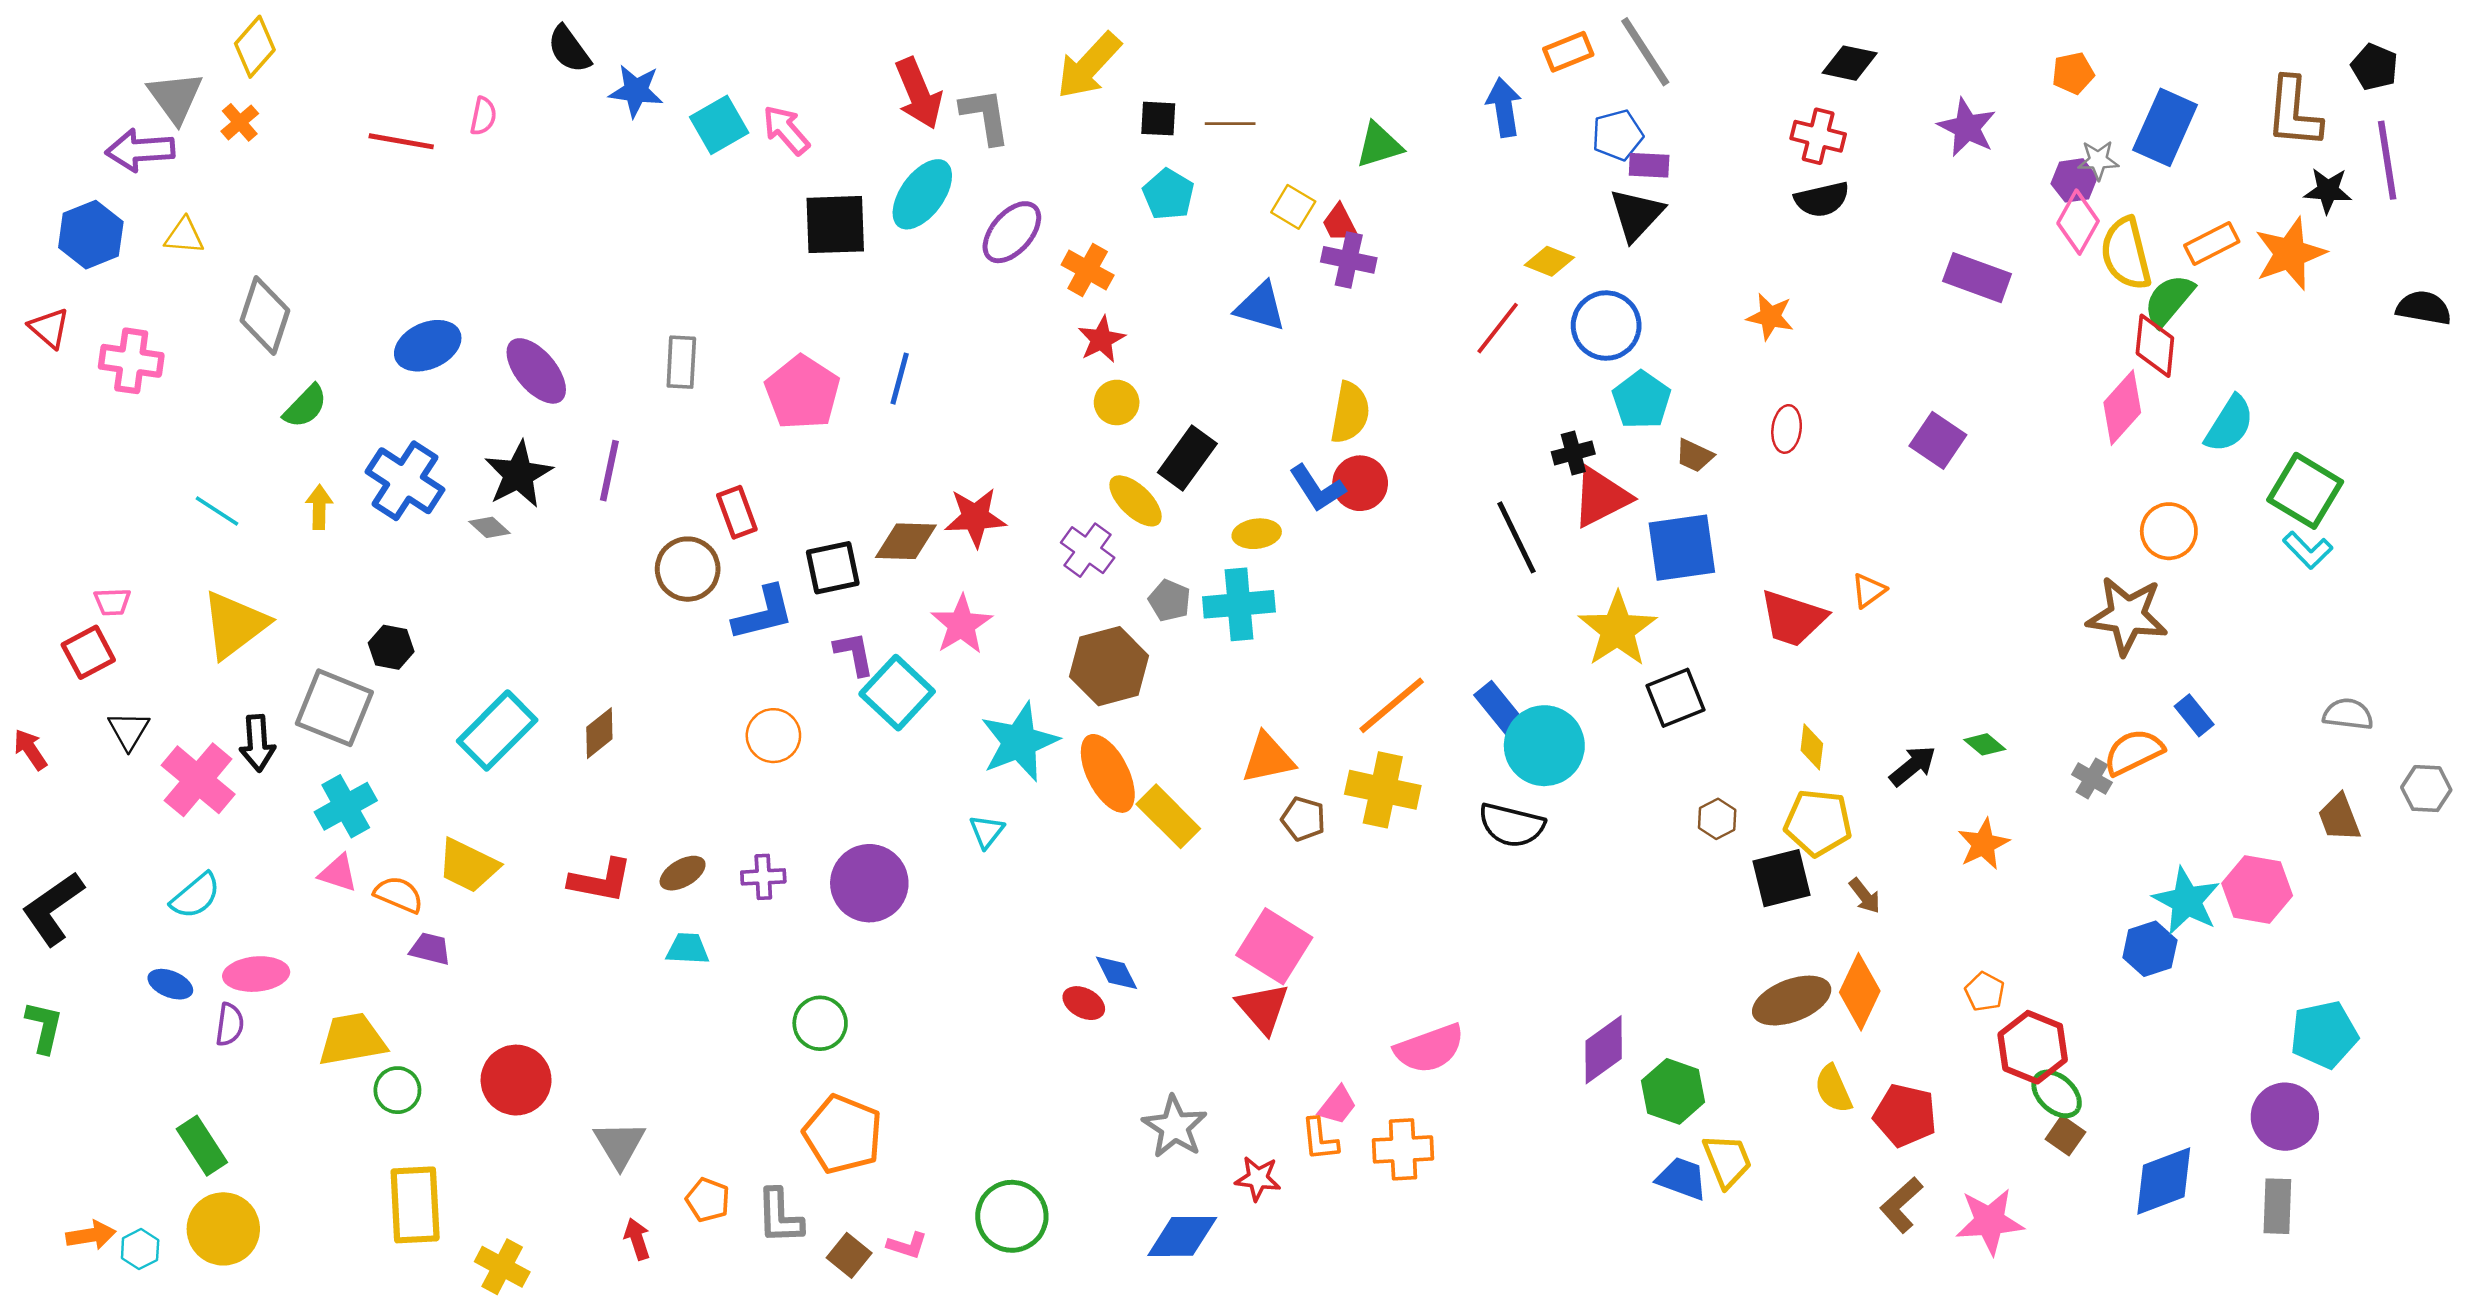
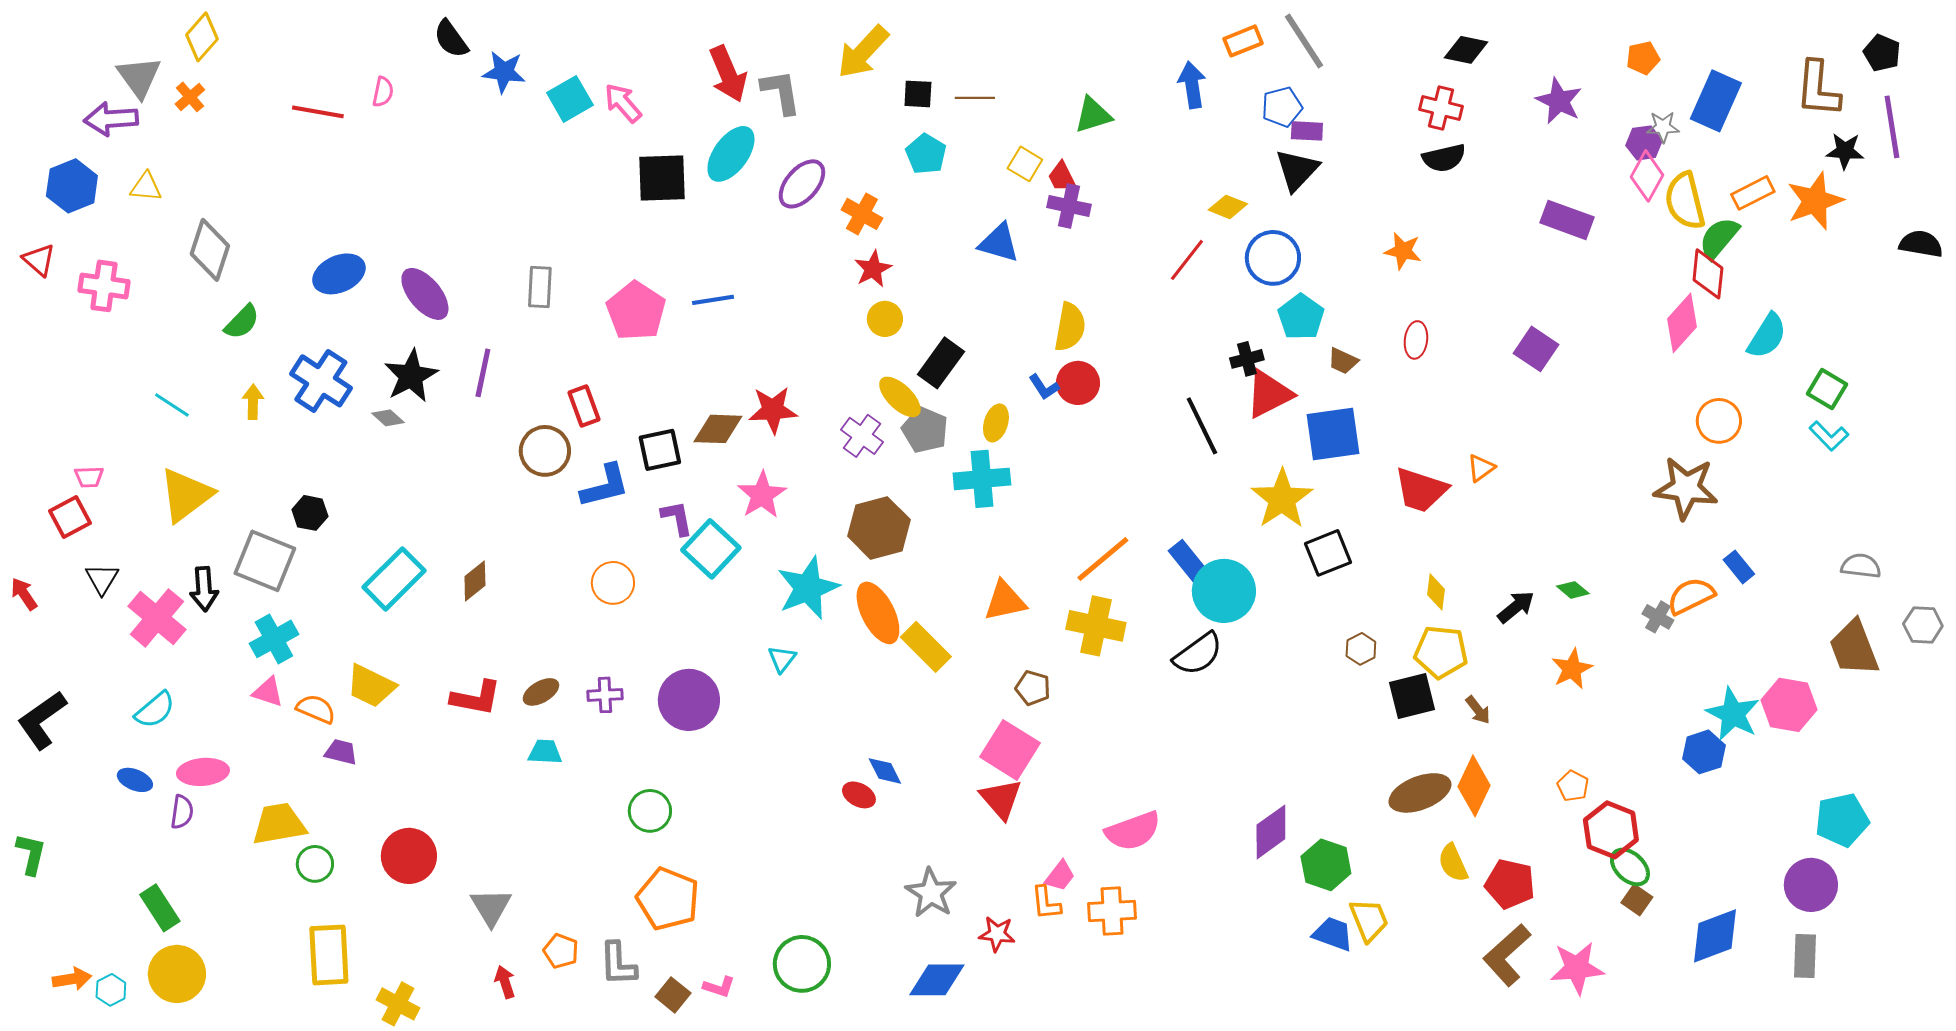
blue line: (900, 379) -> (713, 300), turned 66
blue L-shape: (1317, 488) -> (1044, 387), size x0.7
green square: (2305, 491) -> (1827, 389), size x0.7
yellow ellipse: (1257, 534) -> (996, 423), turned -66
gray pentagon: (1170, 601) -> (925, 430), moved, size x1.4
brown trapezoid: (2339, 818) -> (1854, 648), size x1.5
brown pentagon: (1303, 819) -> (1033, 688), moved
black semicircle: (1512, 825) -> (1198, 654), turned -50
green L-shape: (44, 1027) -> (31, 854), moved
brown L-shape: (1901, 1205) -> (1507, 955), size x1.4

